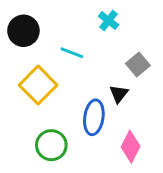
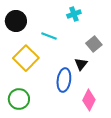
cyan cross: (109, 20) -> (74, 14), turned 32
green circle: (51, 145) -> (19, 99), moved

